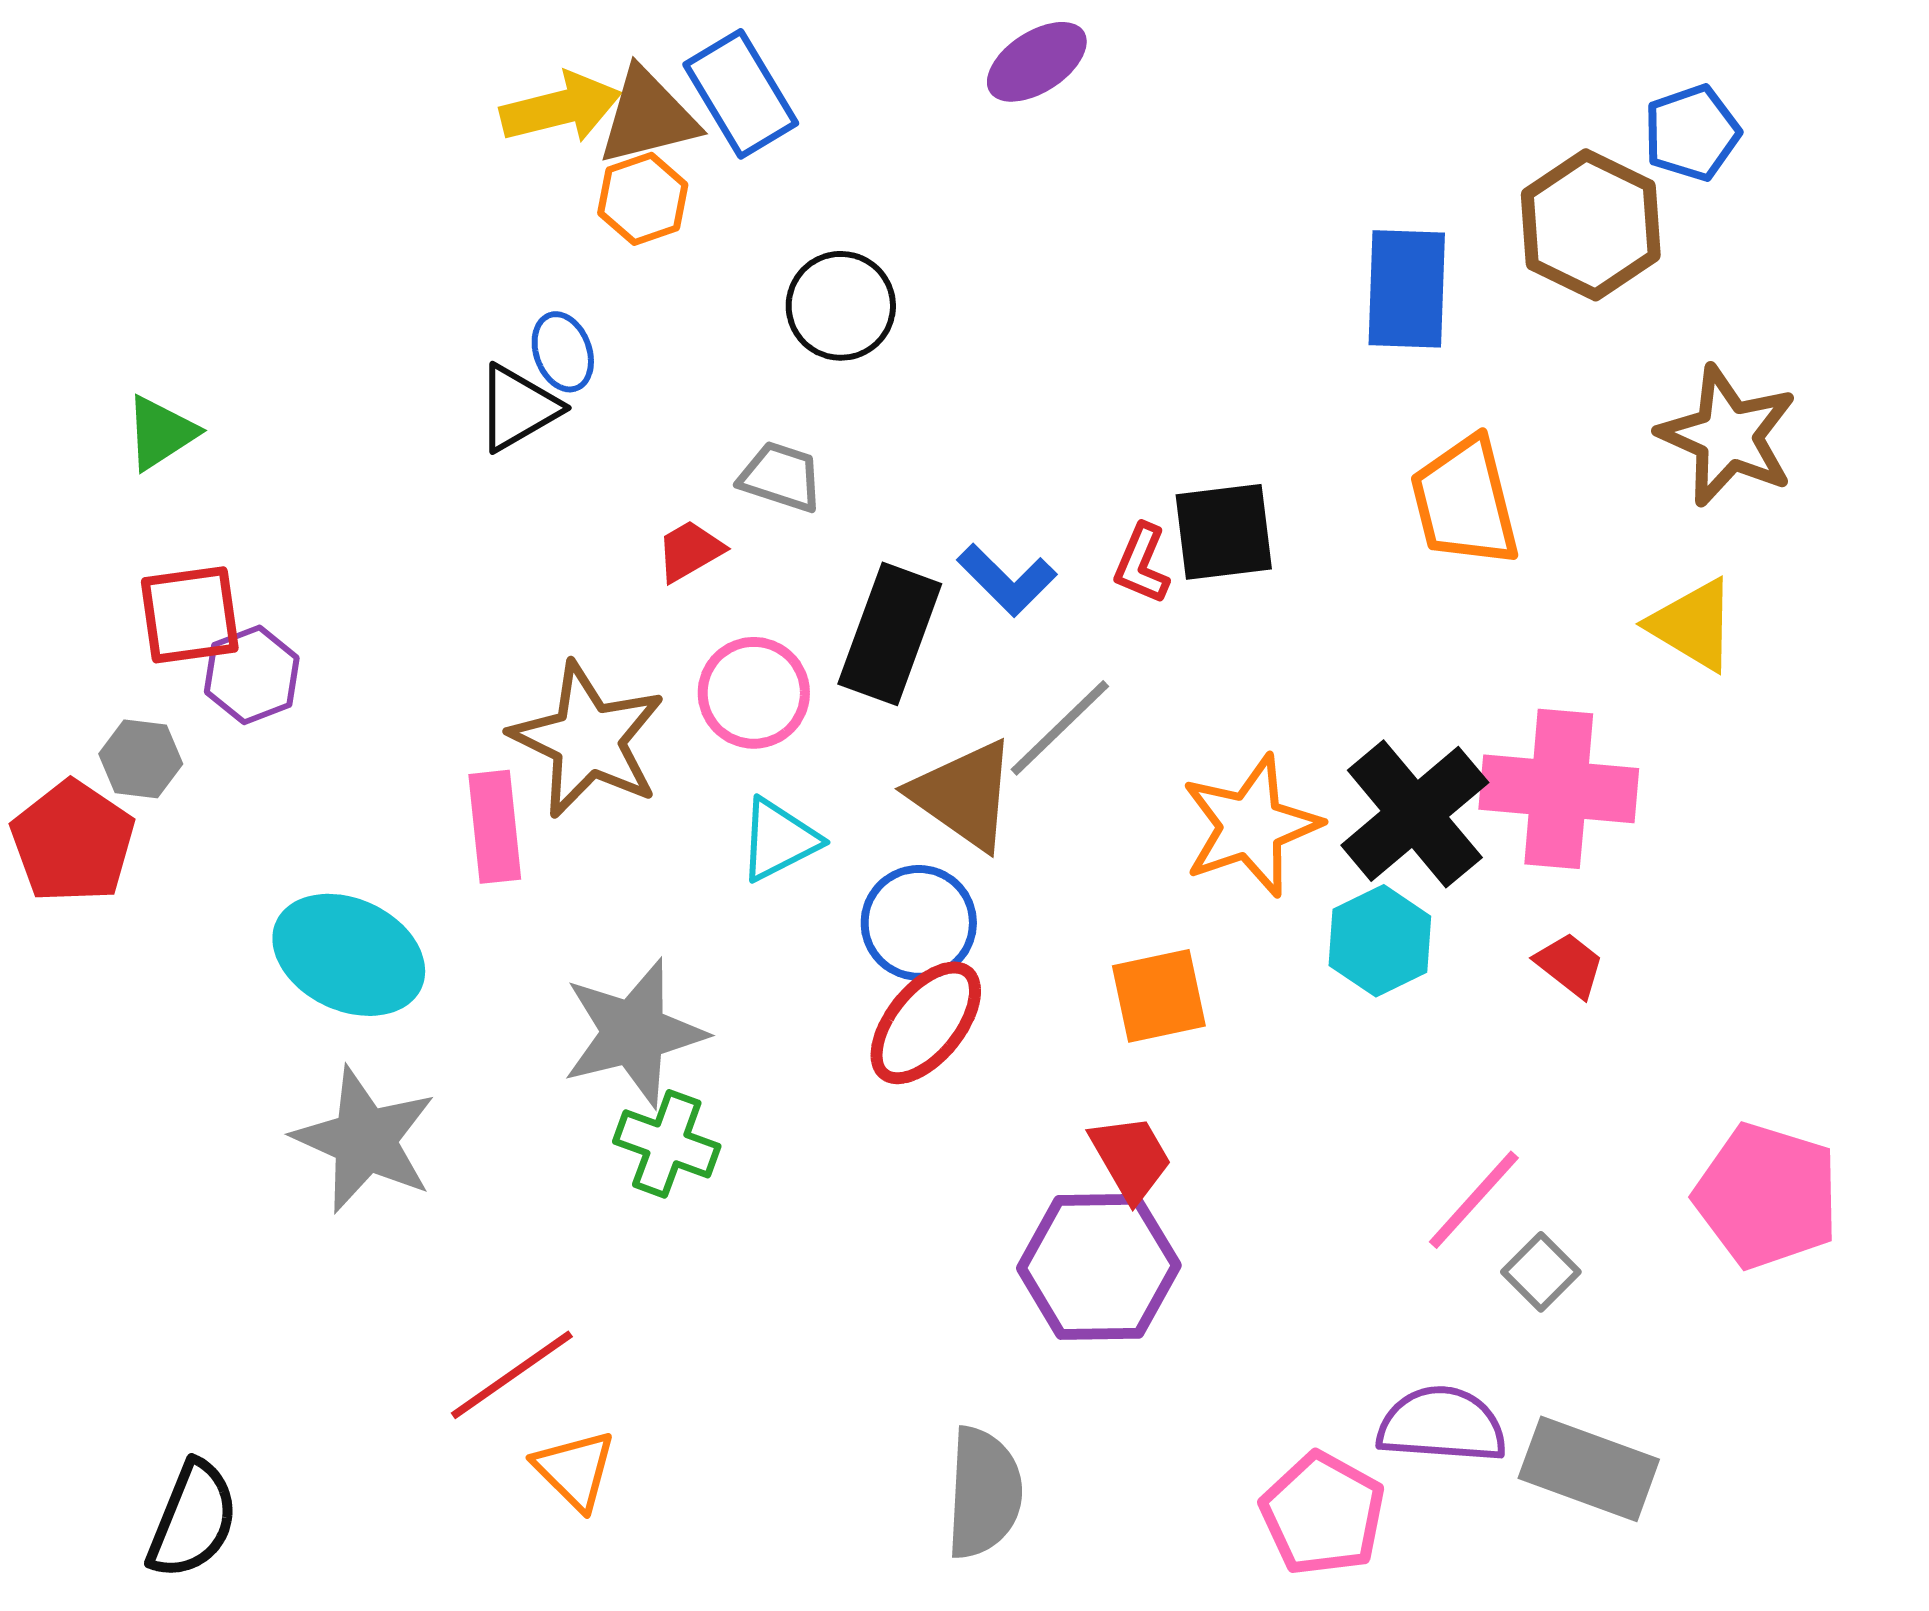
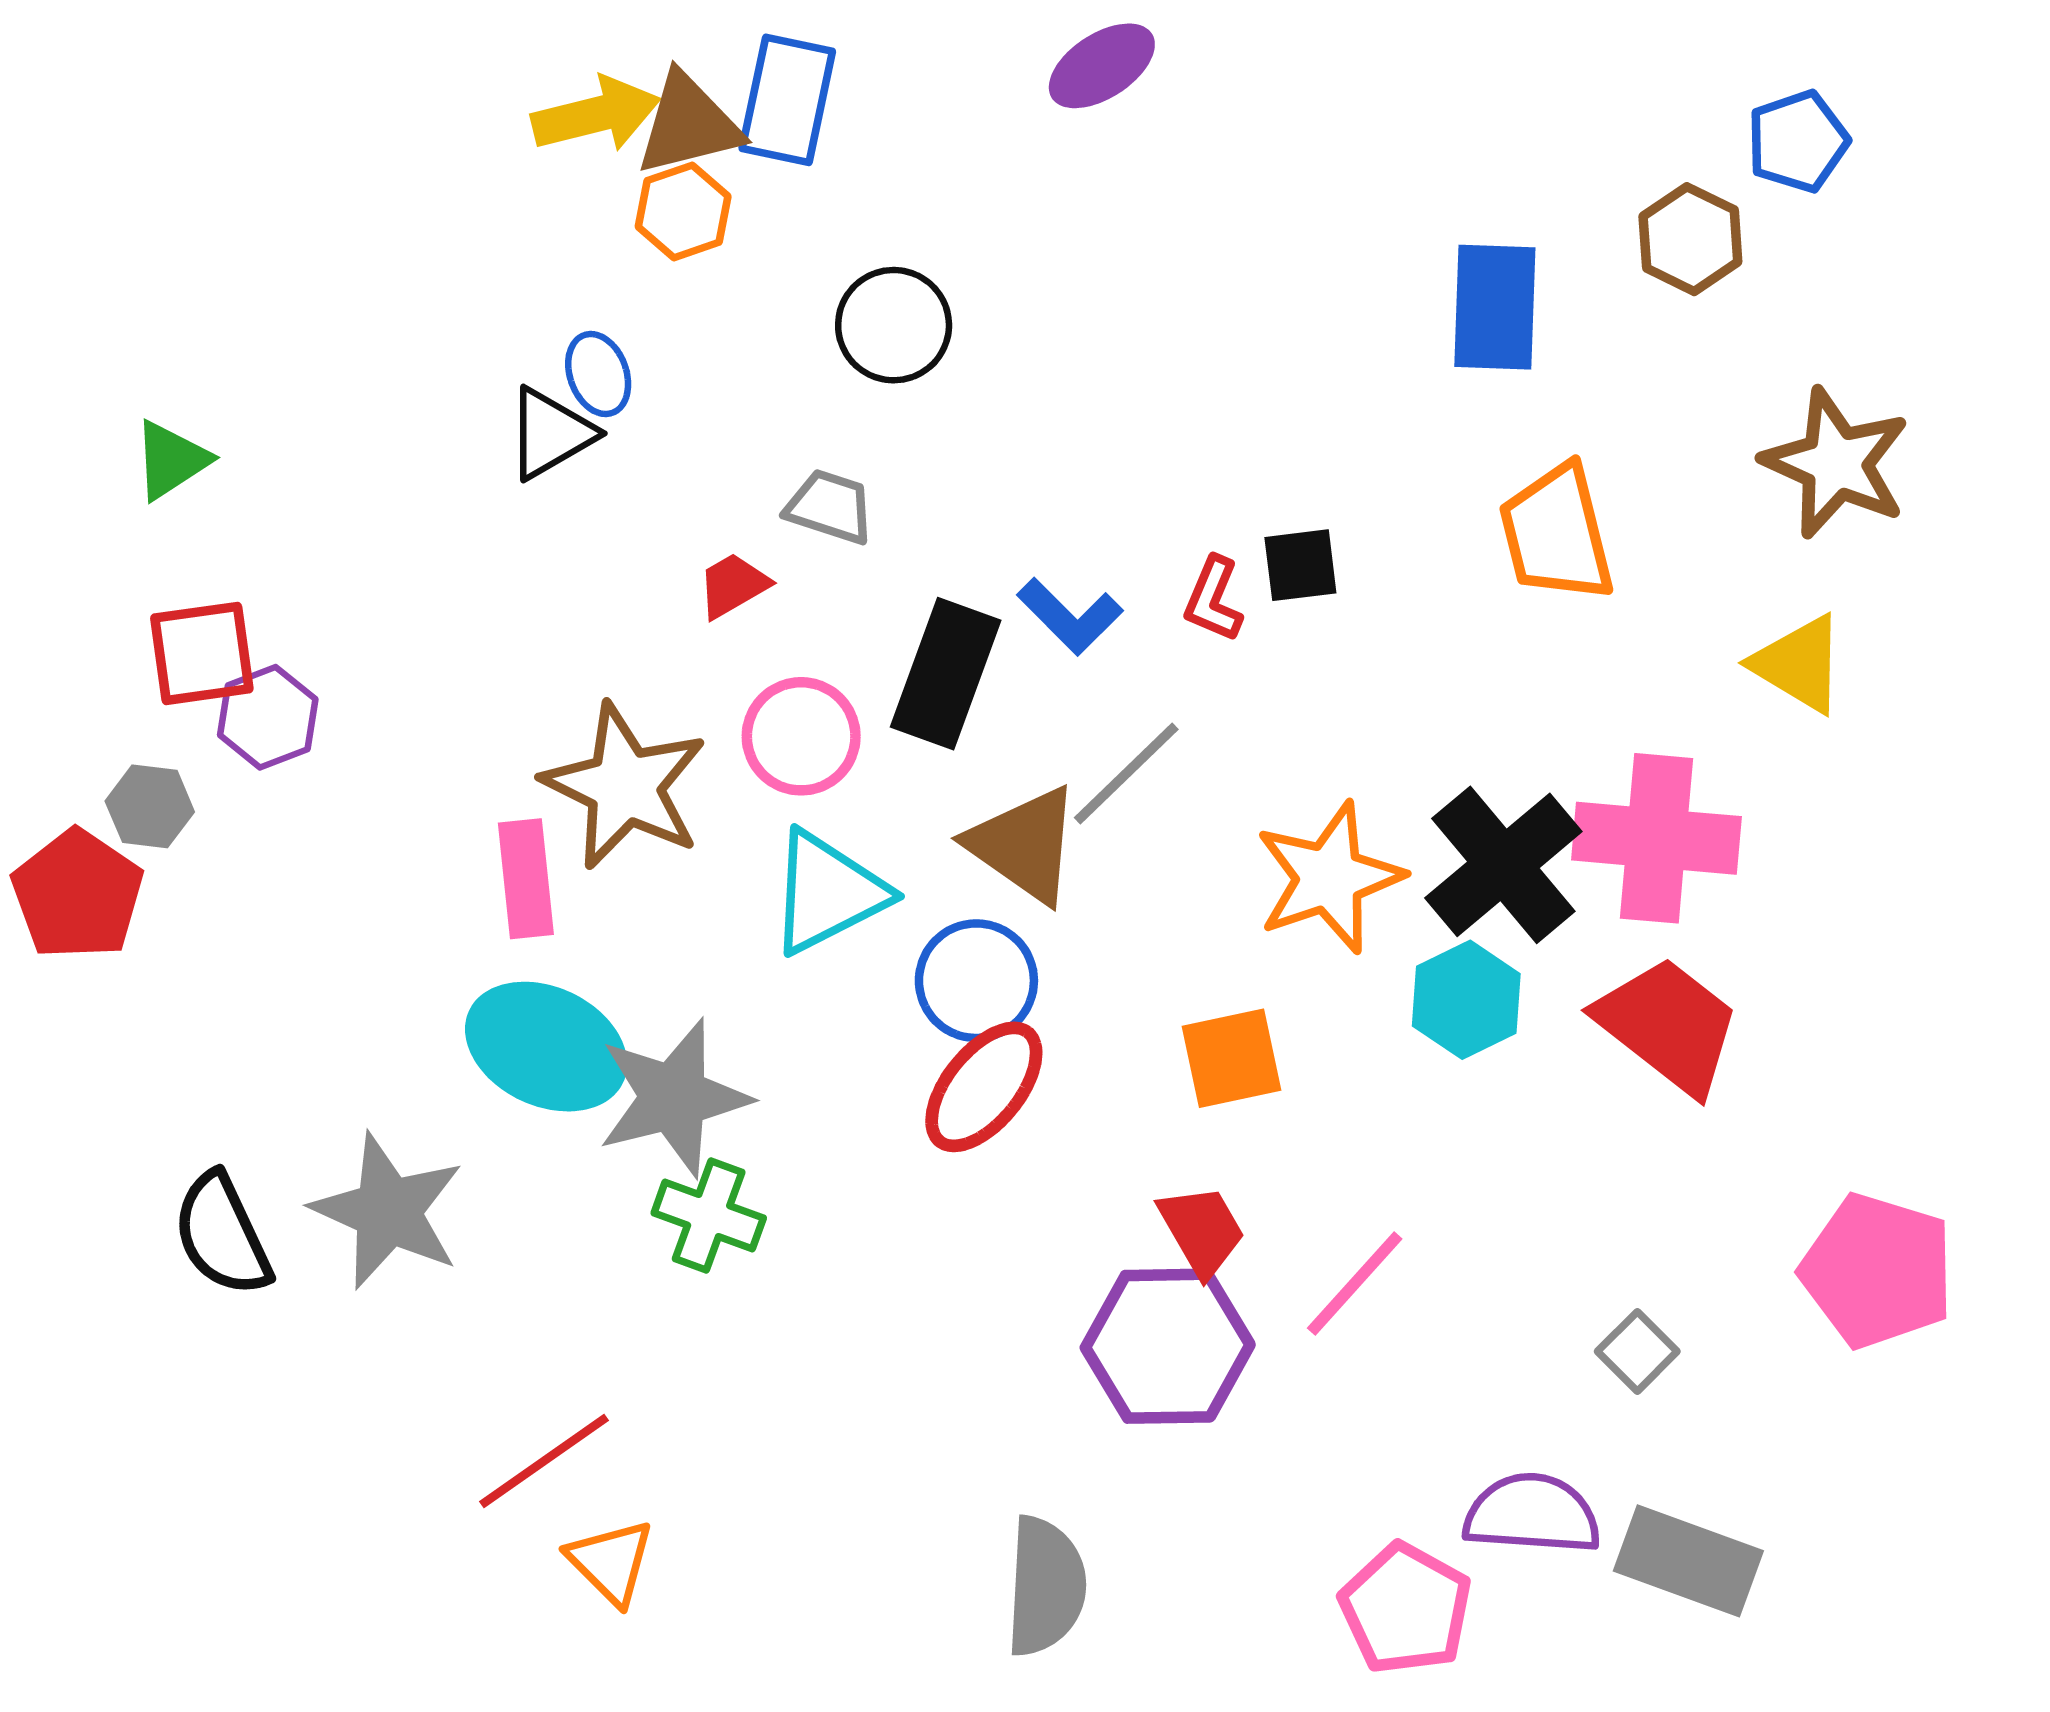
blue rectangle: (741, 94) -> (787, 100), turned 43
brown hexagon: (1591, 225) -> (1690, 239), size x0.7
black square: (1224, 532) -> (1300, 565), size x0.7
cyan triangle: (779, 840) -> (828, 892), size x1.4
cyan ellipse: (349, 955) -> (546, 1047), moved
red trapezoid: (1570, 965) -> (1668, 1025), size x2.0
pink line: (1474, 1200) -> (1355, 1283), moved
black semicircle: (193, 1520) -> (222, 1235), moved, turned 133

